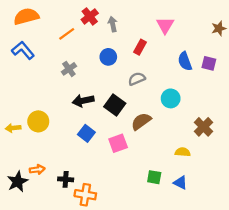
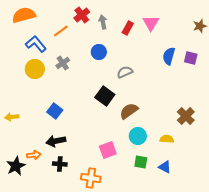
red rectangle: (140, 47) -> (128, 28), moved
blue L-shape: (23, 50) -> (36, 44), moved
blue semicircle: (185, 61) -> (169, 56), turned 36
cyan circle: (171, 98) -> (138, 136), moved
black arrow: (83, 101) -> (56, 141), moved
yellow circle: (38, 121) -> (35, 69), moved
blue square: (86, 133) -> (55, 111), moved
pink square: (118, 143) -> (108, 150), moved
orange cross: (85, 195) -> (91, 178), moved

